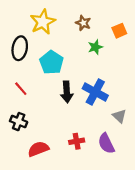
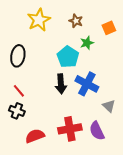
black ellipse: (20, 48) -> (18, 56), moved
cyan pentagon: (51, 62) -> (68, 57), moved
red line: (21, 89) -> (19, 91), moved
red cross: (77, 141) -> (70, 129), size x1.6

